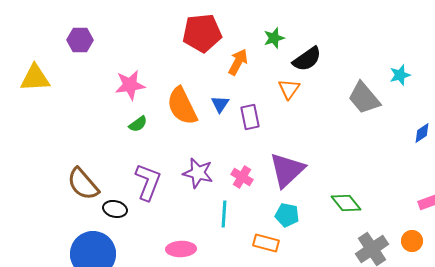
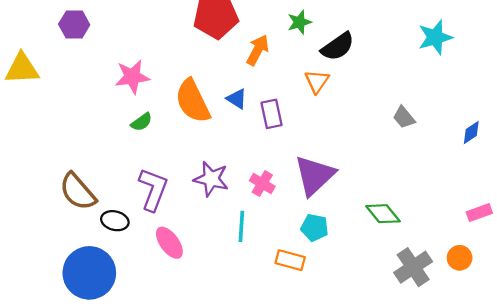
cyan star: (400, 75) -> (435, 37), moved, size x1.4
gray trapezoid: (364, 98) -> (404, 117), moved, size x0.6
blue triangle: (220, 104) -> (237, 99), turned -30
pink ellipse: (181, 249) -> (169, 243), moved, turned 56

